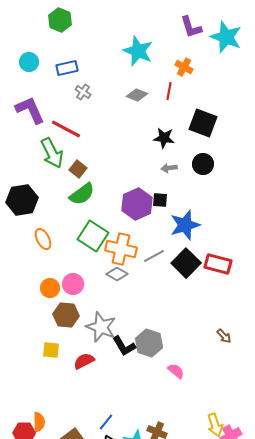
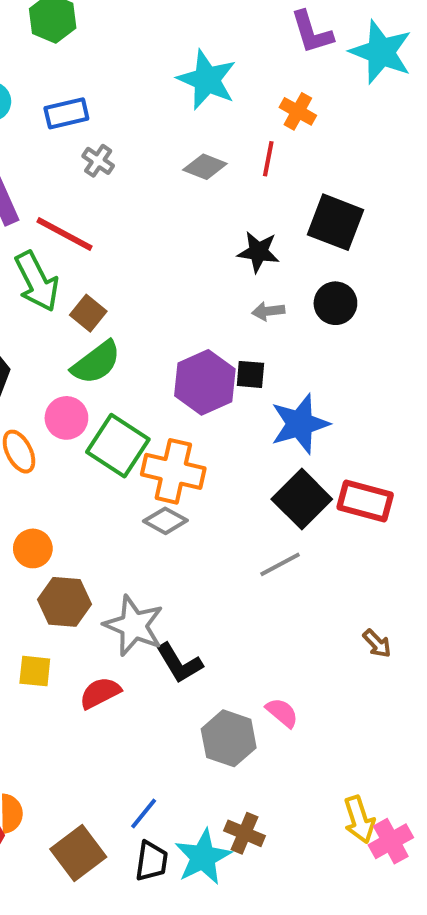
gray line: (154, 256) -> (280, 564), moved
pink circle: (73, 284) -> (66, 418), moved
gray hexagon: (149, 343) -> (229, 738), moved

